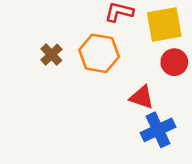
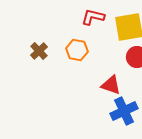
orange hexagon: (99, 53) -> (77, 50), size x0.7

